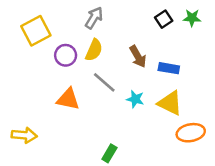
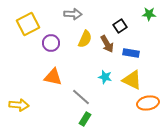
gray arrow: (94, 18) -> (73, 14), turned 60
black square: (164, 19) -> (120, 26), moved
yellow semicircle: (94, 50) -> (85, 39), moved
gray line: (104, 82) -> (81, 97), moved

